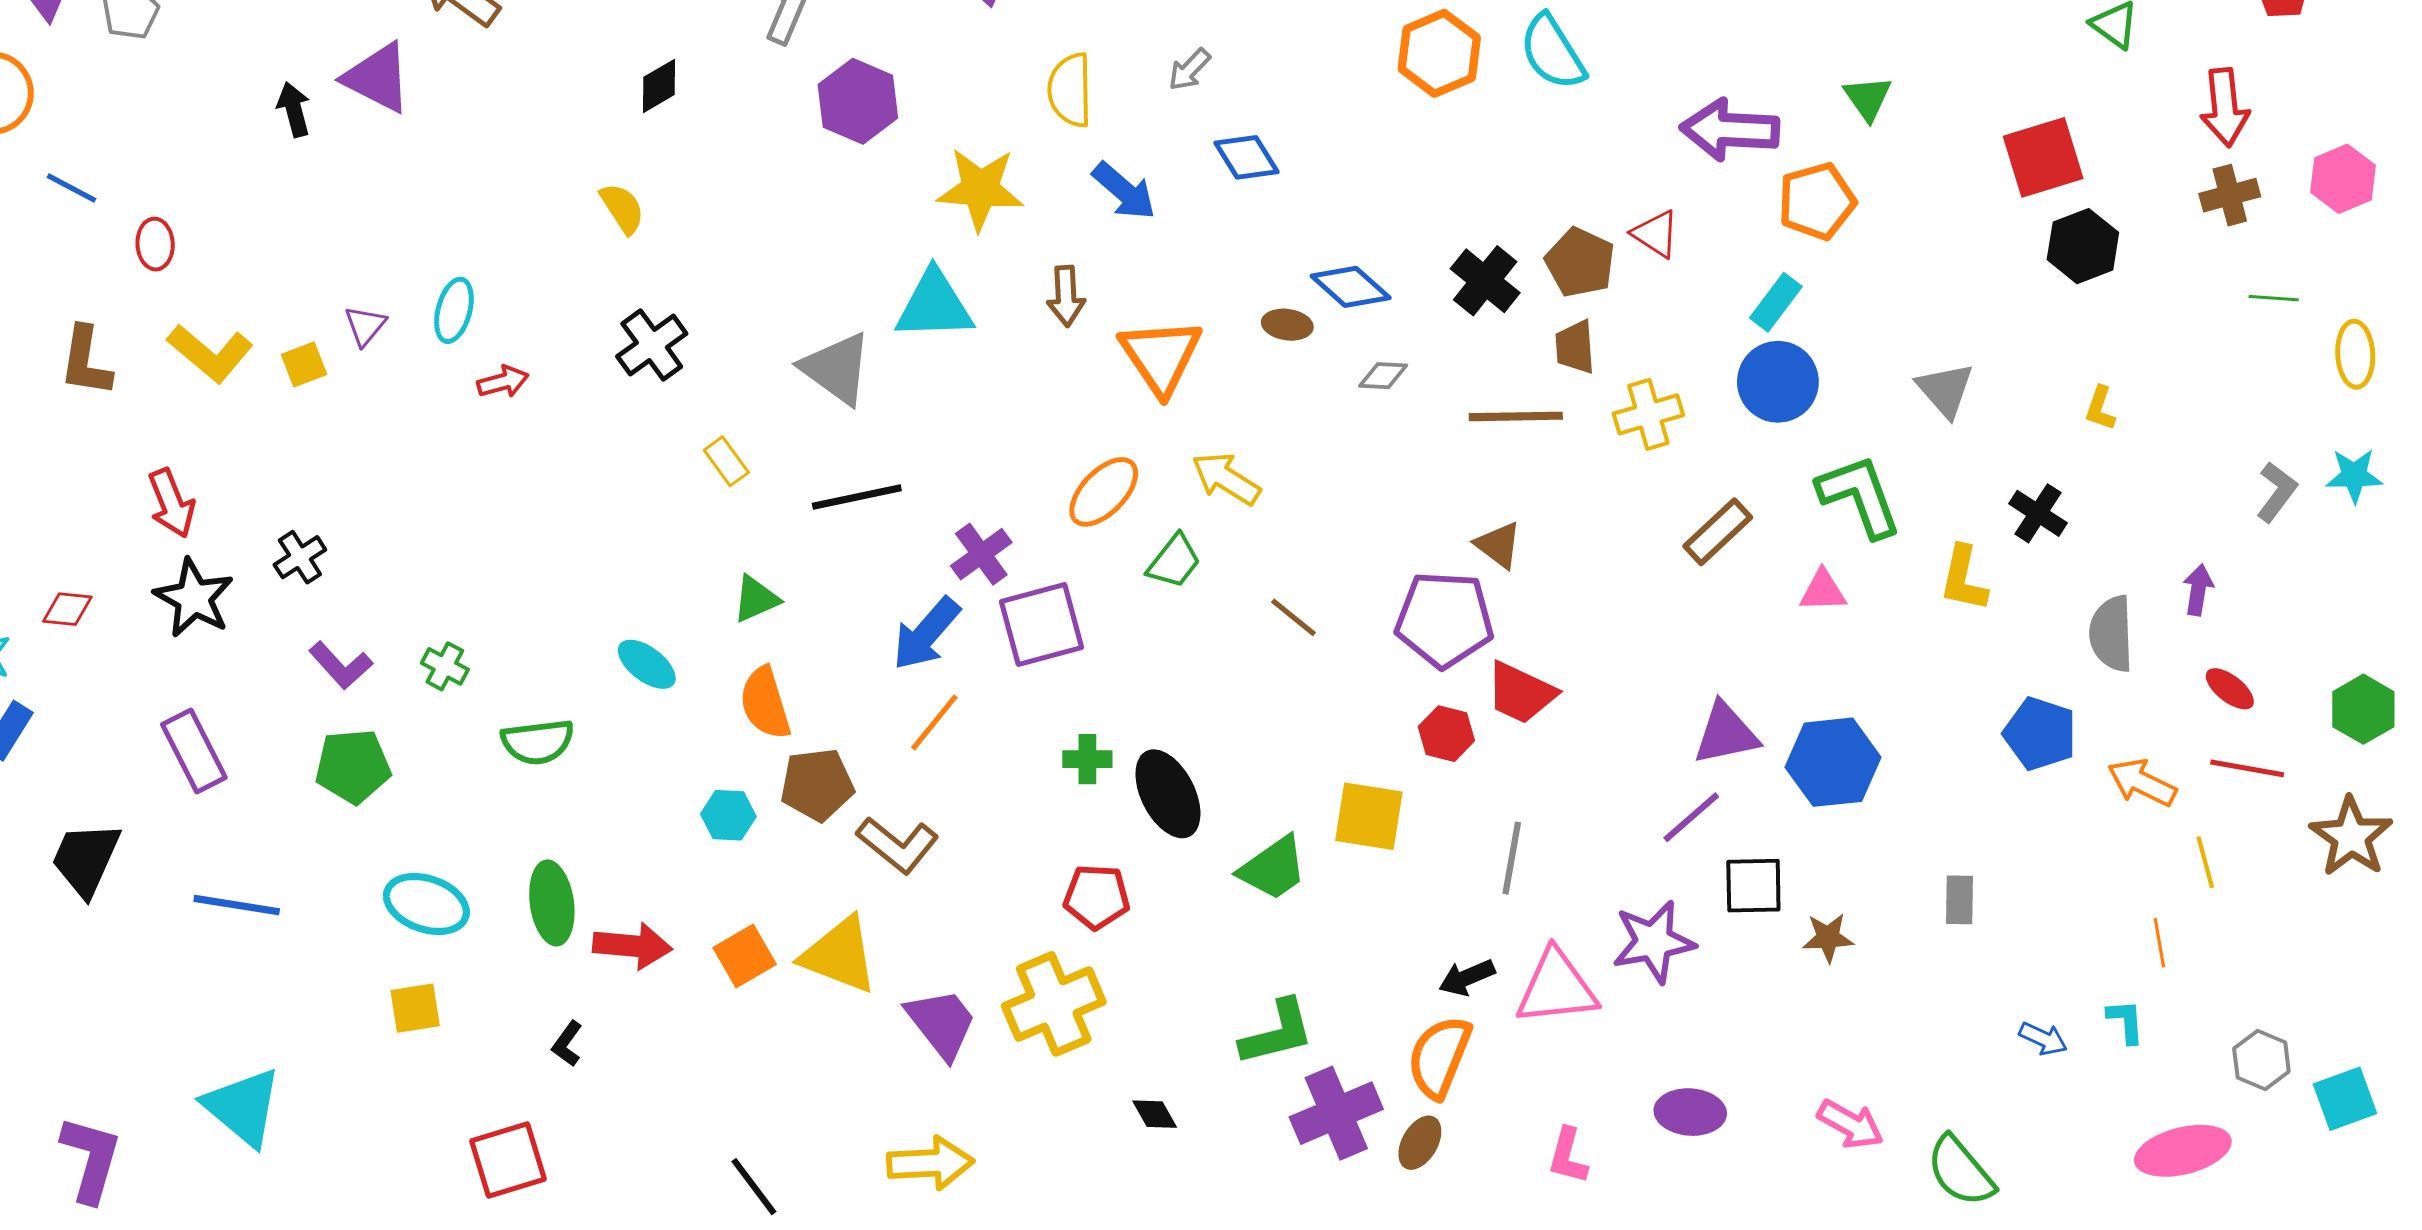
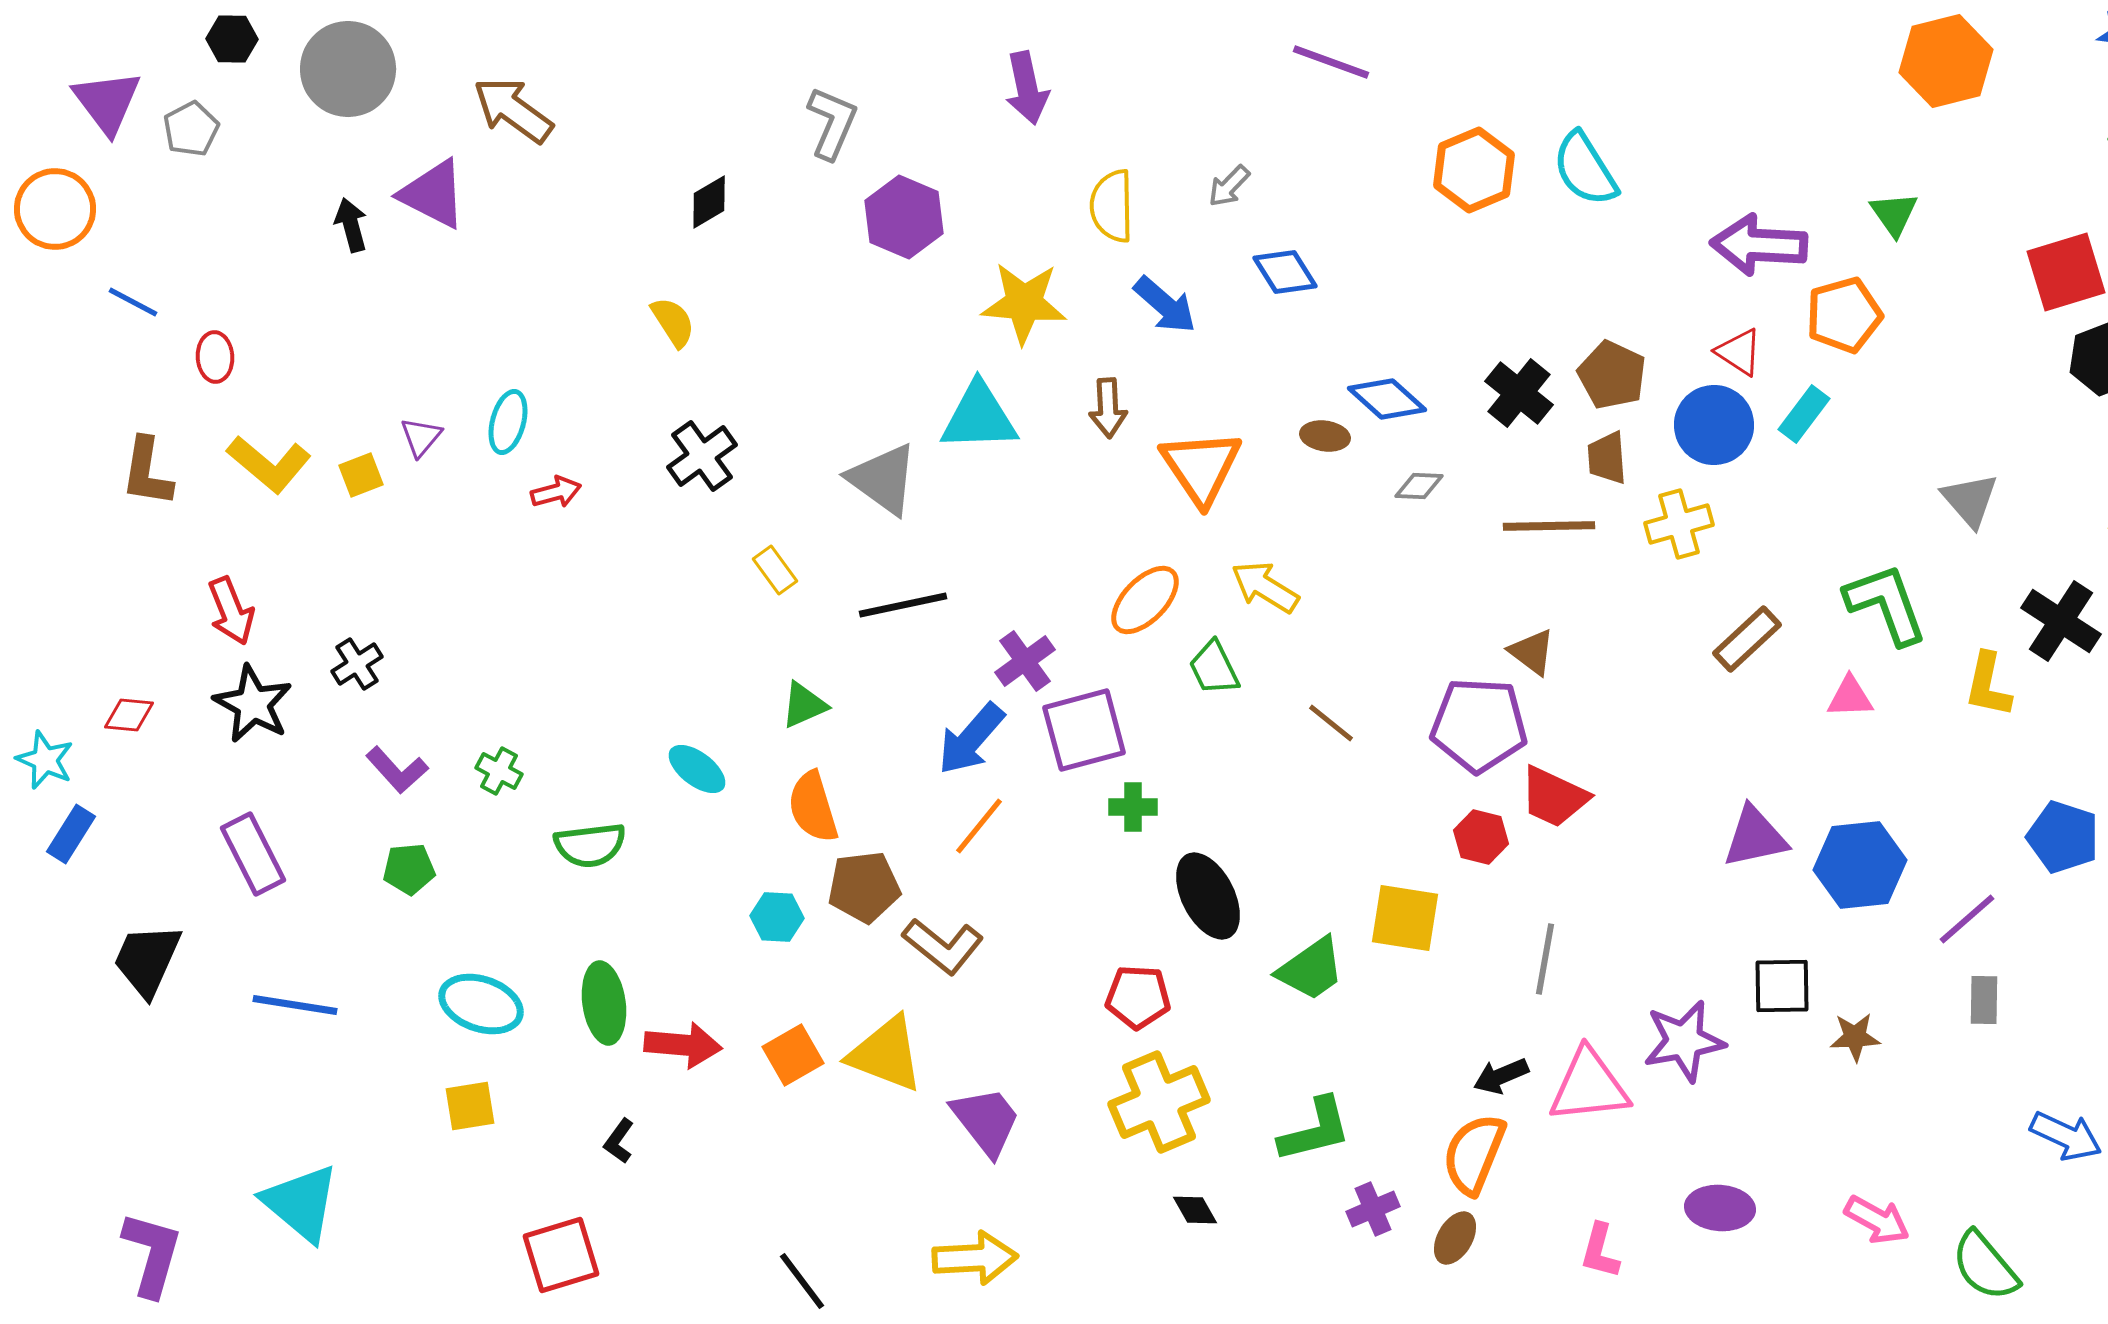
red triangle: (1656, 234) -> (1739, 352), moved
blue circle: (1778, 382) -> (1714, 425), moved
black cross: (2038, 513) -> (2061, 621), size x1.4
green trapezoid: (1174, 561) -> (1214, 668), turned 116
green cross: (1087, 759) -> (1133, 807), moved
green pentagon: (353, 766) -> (409, 869), size x0.7
purple line: (1691, 817) -> (1967, 919), moved
yellow cross: (1054, 1004) -> (1159, 1102), moved
blue arrow: (2043, 1039) -> (2066, 1136), size x1.5
purple cross: (1336, 1113) -> (1373, 1209), size x0.6

